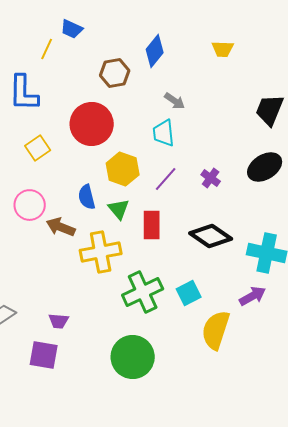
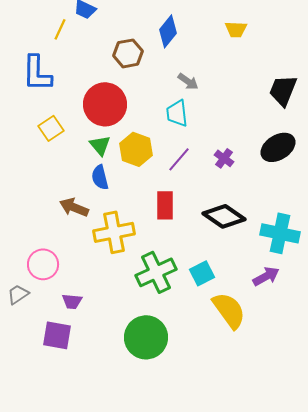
pink circle: (30, 205) -> (43, 264), moved
green triangle: (119, 209) -> (100, 145), moved
yellow semicircle: (216, 330) -> (229, 310), turned 126

